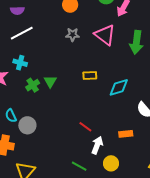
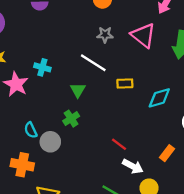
white line: (22, 33) -> (93, 63), moved, turned 60
green cross: (33, 85) -> (71, 119), moved
orange rectangle: (126, 134) -> (167, 153), turned -48
white arrow: (97, 145) -> (133, 166), turned 96

